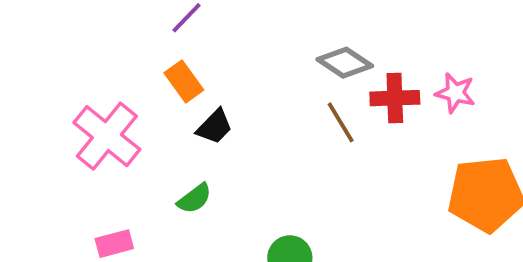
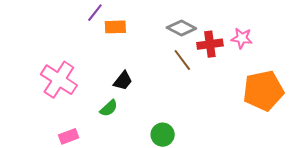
orange rectangle: (184, 81) -> (115, 27), moved, turned -50
black trapezoid: (215, 127) -> (123, 81), moved

